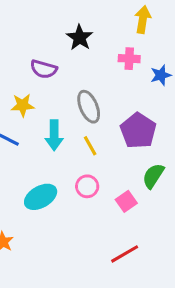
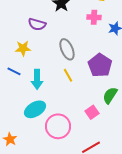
cyan arrow: (54, 135) -> (37, 79), moved
pink circle: (87, 186) -> (58, 126), moved, size x1.6

